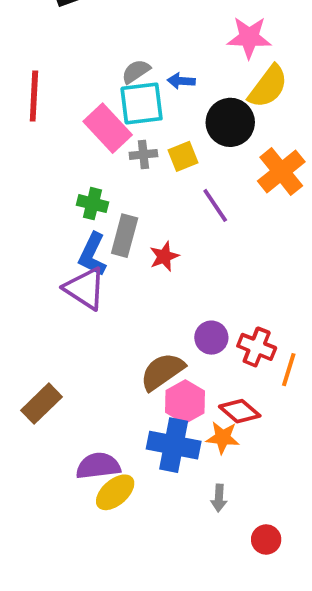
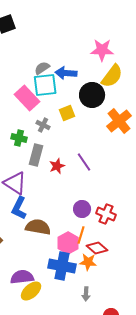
blue arrow: (181, 81) -> (66, 73), size x1.5
gray cross: (143, 154) -> (43, 125), moved, turned 32
purple line: (215, 205) -> (84, 162), moved
blue L-shape: (92, 255) -> (19, 208), moved
orange line: (289, 370) -> (81, 235), moved
brown semicircle: (162, 372) -> (38, 227), moved, turned 45

